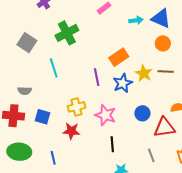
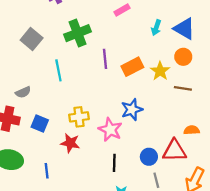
cyan arrow: (136, 20) -> (156, 28), turned 112
yellow star: (144, 73) -> (160, 71), moved
purple line: (97, 77) -> (105, 59), moved
blue star: (123, 83) -> (132, 110), moved
gray semicircle: (25, 91) -> (23, 92), turned -32
blue circle: (142, 113) -> (149, 157), moved

